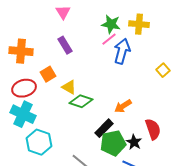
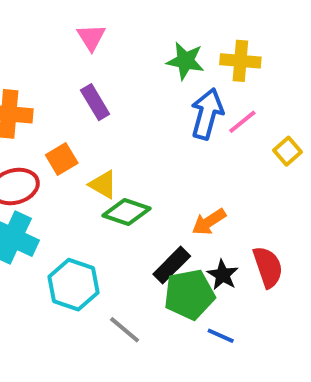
pink line: (109, 39) -> (242, 122), moved
cyan hexagon: (39, 142) -> (73, 285), moved
black star: (134, 142) -> (223, 275), moved

